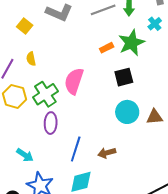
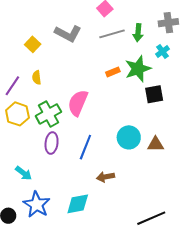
black square: (124, 77) -> (154, 94), moved
blue line: (76, 149) -> (85, 147), moved

